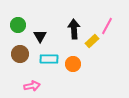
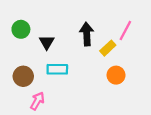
brown circle: (20, 54) -> (23, 76), moved
orange circle: (73, 64) -> (116, 75), moved
pink arrow: (32, 86) -> (37, 101), turned -49

